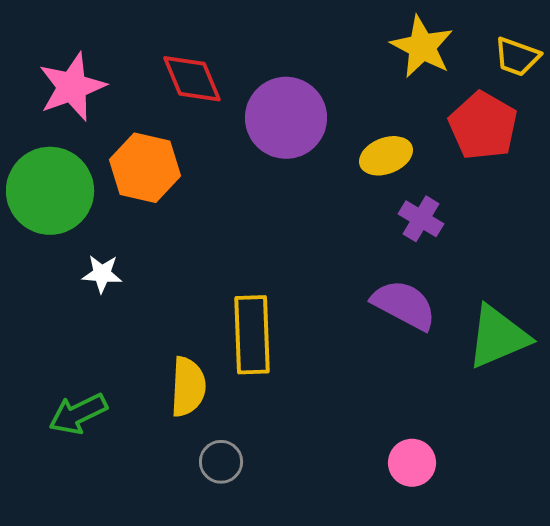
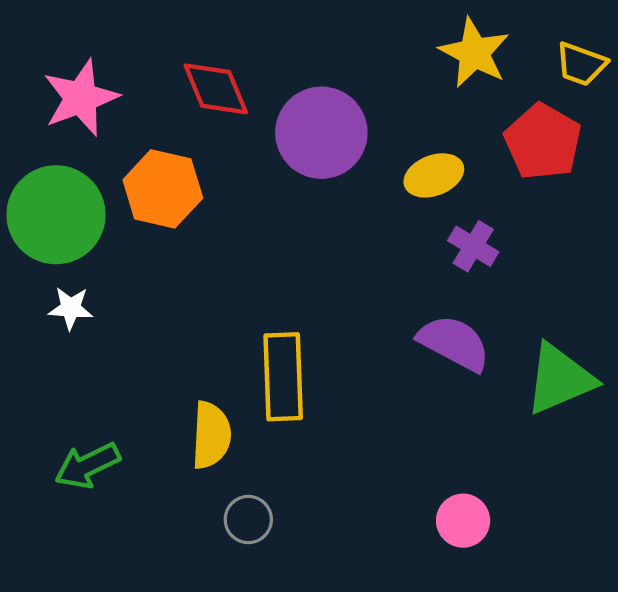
white star: (102, 274) -> (71, 308), moved

